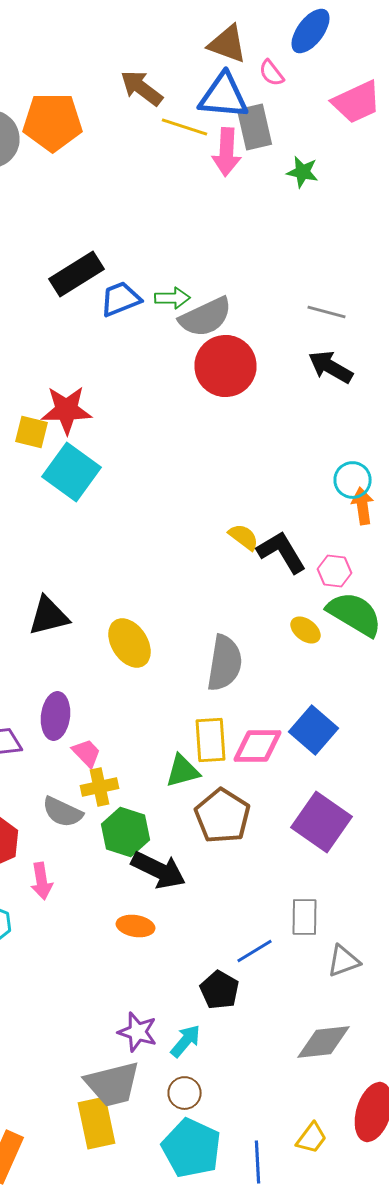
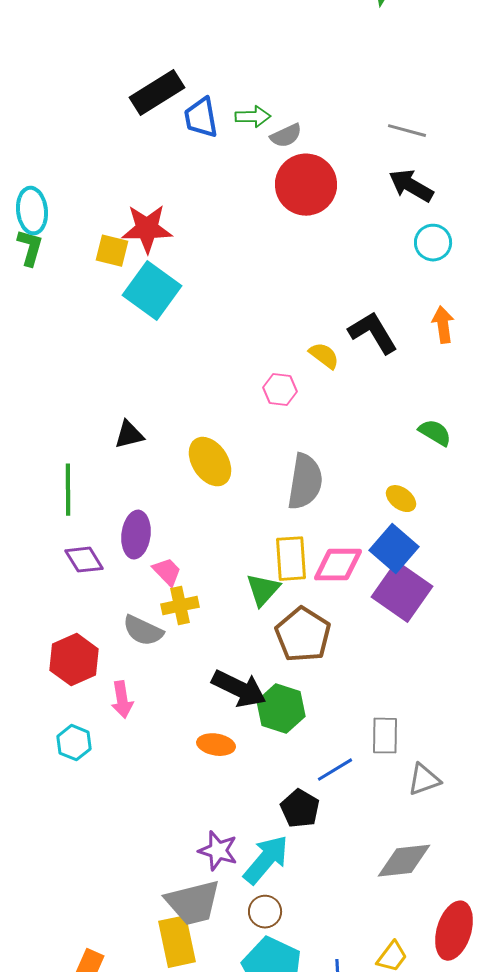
blue trapezoid: (120, 299) -> (201, 118), turned -78
gray semicircle: (206, 317) -> (286, 136), size x0.6
cyan circle: (352, 480) -> (433, 243), moved
black L-shape: (282, 552) -> (373, 333), moved
pink hexagon: (334, 571) -> (280, 390), moved
green semicircle: (354, 614) -> (435, 433), size x0.6
black triangle: (48, 616) -> (129, 435), size x0.7
yellow ellipse: (306, 630) -> (401, 499), moved
green triangle: (182, 771) -> (263, 590), turned -33
purple square: (322, 822) -> (402, 592), moved
green hexagon: (126, 832) -> (281, 709), moved
cyan arrow: (186, 1041) -> (266, 860), size x1.5

